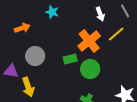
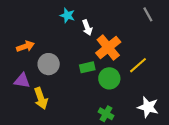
white arrow: (100, 14) -> (87, 28), moved
orange arrow: (22, 28) -> (25, 46), moved
yellow line: (116, 34) -> (138, 65), moved

